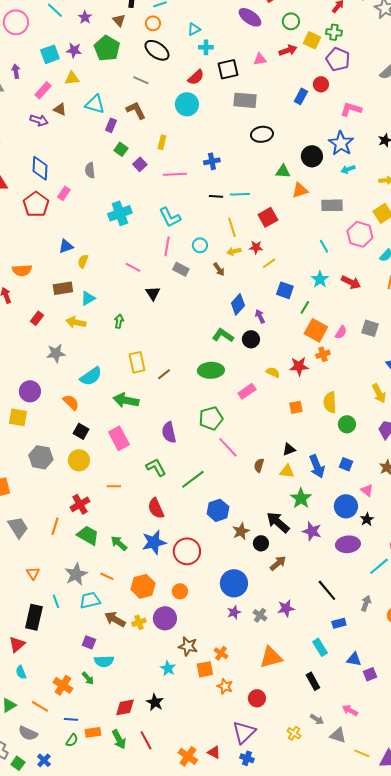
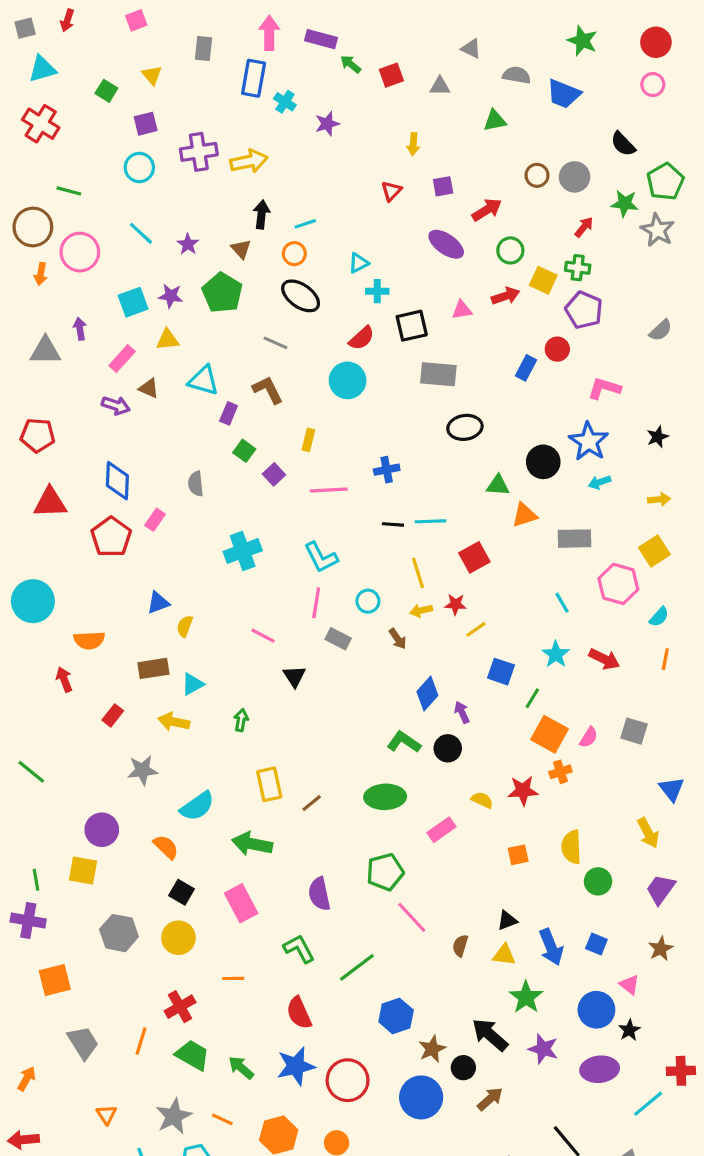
blue circle: (234, 583) -> (421, 1097), moved

